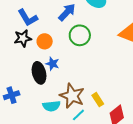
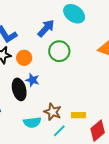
brown star: (72, 96) -> (53, 112), size x0.7
yellow rectangle: (98, 100) -> (78, 115), turned -56

